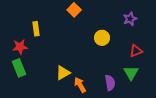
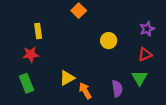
purple star: (130, 19) -> (147, 29), moved
red star: (20, 47) -> (31, 54), moved
green rectangle: (19, 68) -> (26, 83), moved

